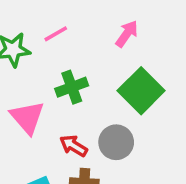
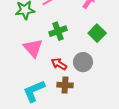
green square: (141, 91) -> (97, 33), size x0.7

